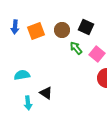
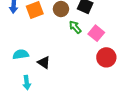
black triangle: (46, 93) -> (44, 62), moved

